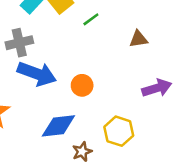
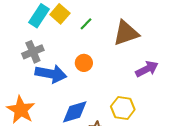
brown triangle: (138, 39) -> (126, 33), size x1.8
orange circle: (82, 85) -> (84, 63), moved

